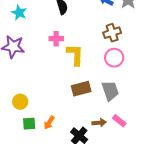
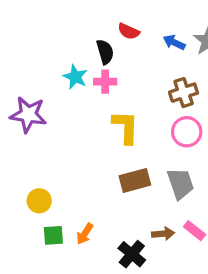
cyan star: (19, 13) -> (75, 77), moved
pink cross: (56, 39) -> (105, 82), moved

